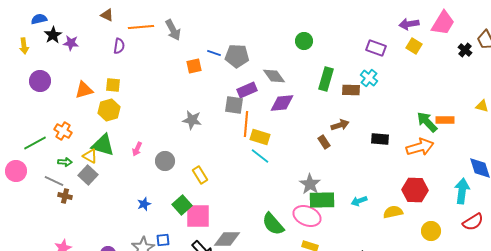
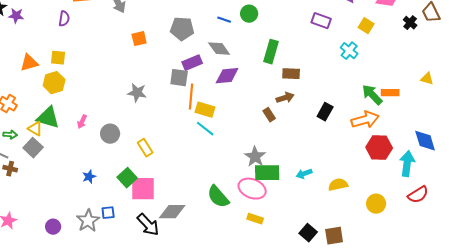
yellow square: (414, 46) -> (366, 26), moved
blue line: (214, 53) -> (224, 20), moved
cyan cross: (369, 78) -> (349, 51), moved
brown rectangle: (351, 90) -> (291, 74), moved
black rectangle: (380, 139) -> (325, 112), turned -66
red hexagon: (415, 190) -> (379, 148), moved

